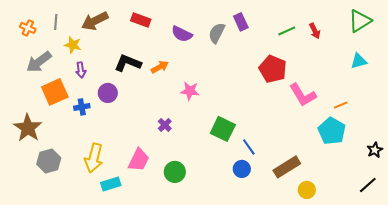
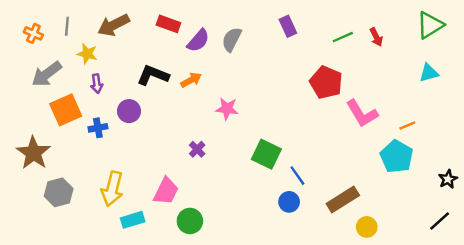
gray semicircle: (217, 33) -> (232, 39), moved
purple semicircle: (182, 34) -> (198, 41), moved, turned -75
green circle: (175, 172) -> (190, 221), moved

